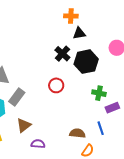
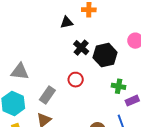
black triangle: (79, 33) -> (67, 22), moved
gray rectangle: (17, 97) -> (47, 95), moved

